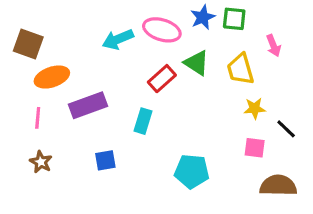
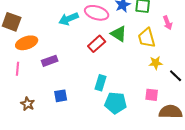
purple rectangle: (88, 105) -> (50, 61), size x0.7
cyan rectangle: (143, 121) -> (101, 83), moved
pink square: (255, 148) -> (152, 95), moved
brown star: (41, 162) -> (28, 104), moved

